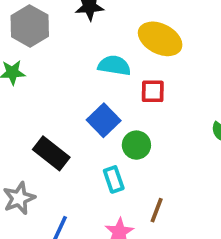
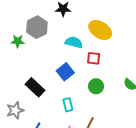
gray hexagon: (30, 26) -> (37, 27), moved
green circle: (136, 145) -> (96, 86), moved

